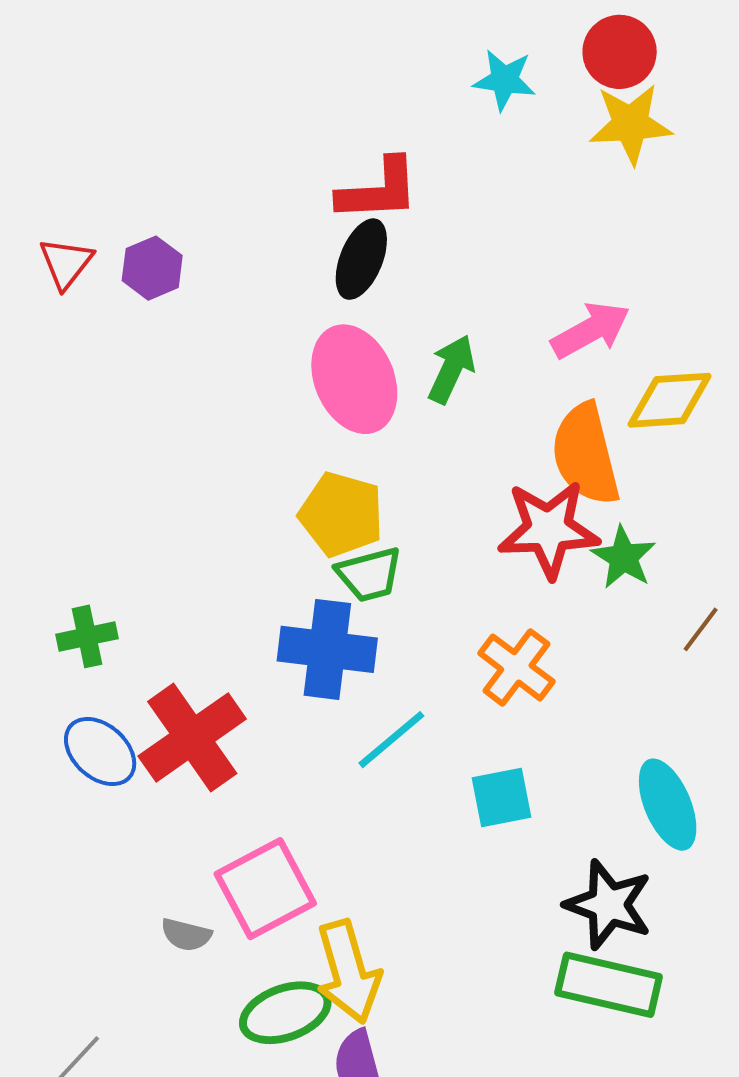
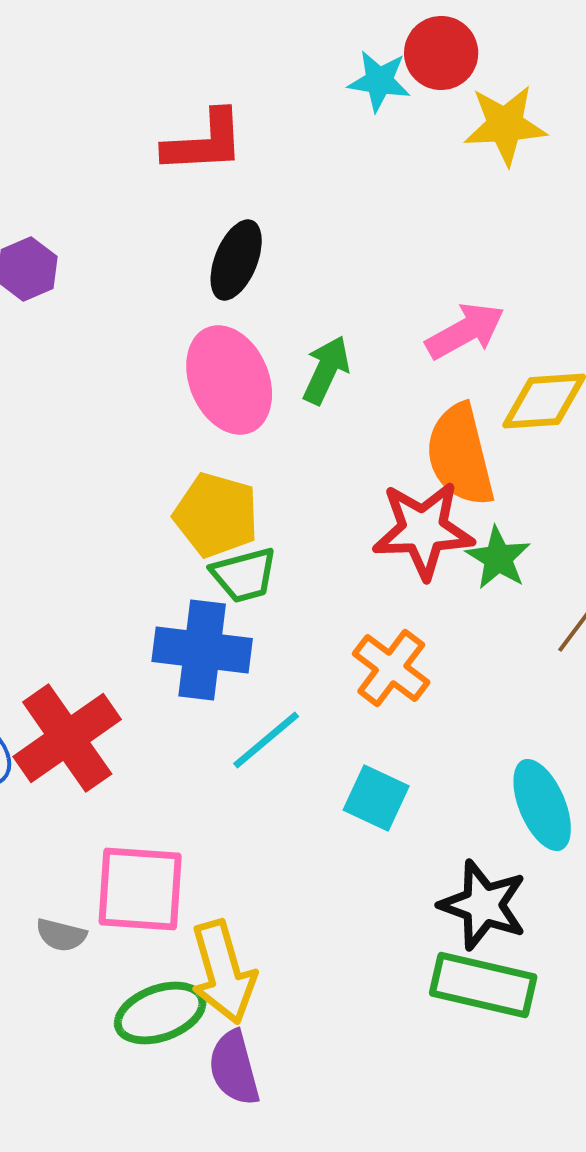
red circle: (620, 52) -> (441, 53), moved
red L-shape: (378, 190) -> (204, 142), moved
cyan square: (501, 798) -> (376, 798), turned 36
pink square: (265, 889) -> (140, 889), turned 32

